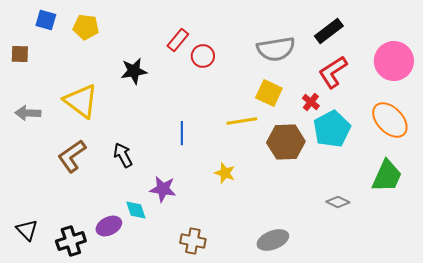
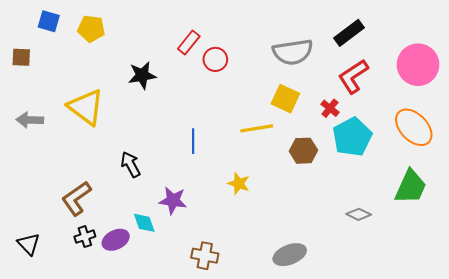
brown hexagon: (286, 142) -> (303, 151), size x0.7
brown L-shape: (72, 156) -> (76, 198), moved
black cross: (71, 241) -> (85, 237), moved, size x0.7

